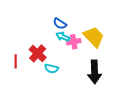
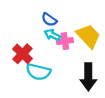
cyan semicircle: (52, 69) -> (38, 72), size x1.5

